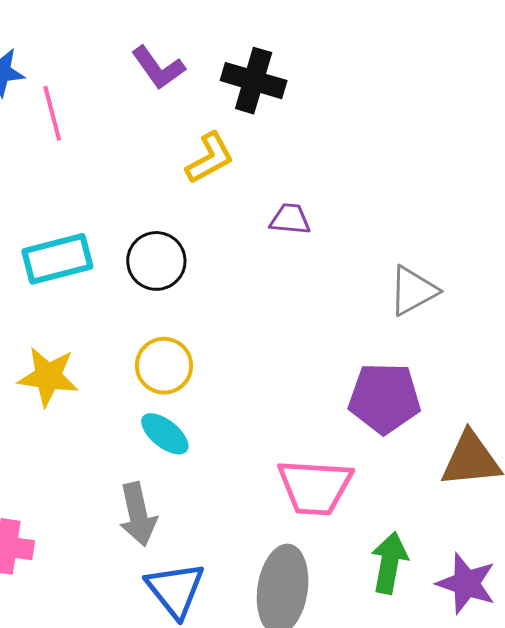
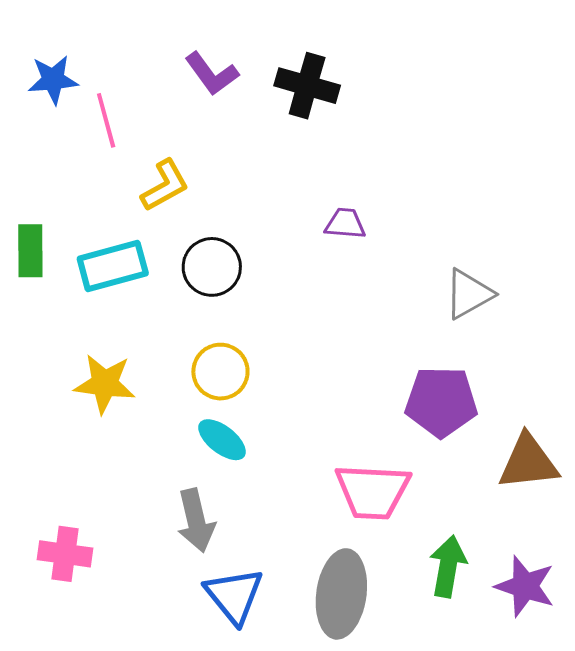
yellow L-shape: (210, 158) -> (165, 185), moved

